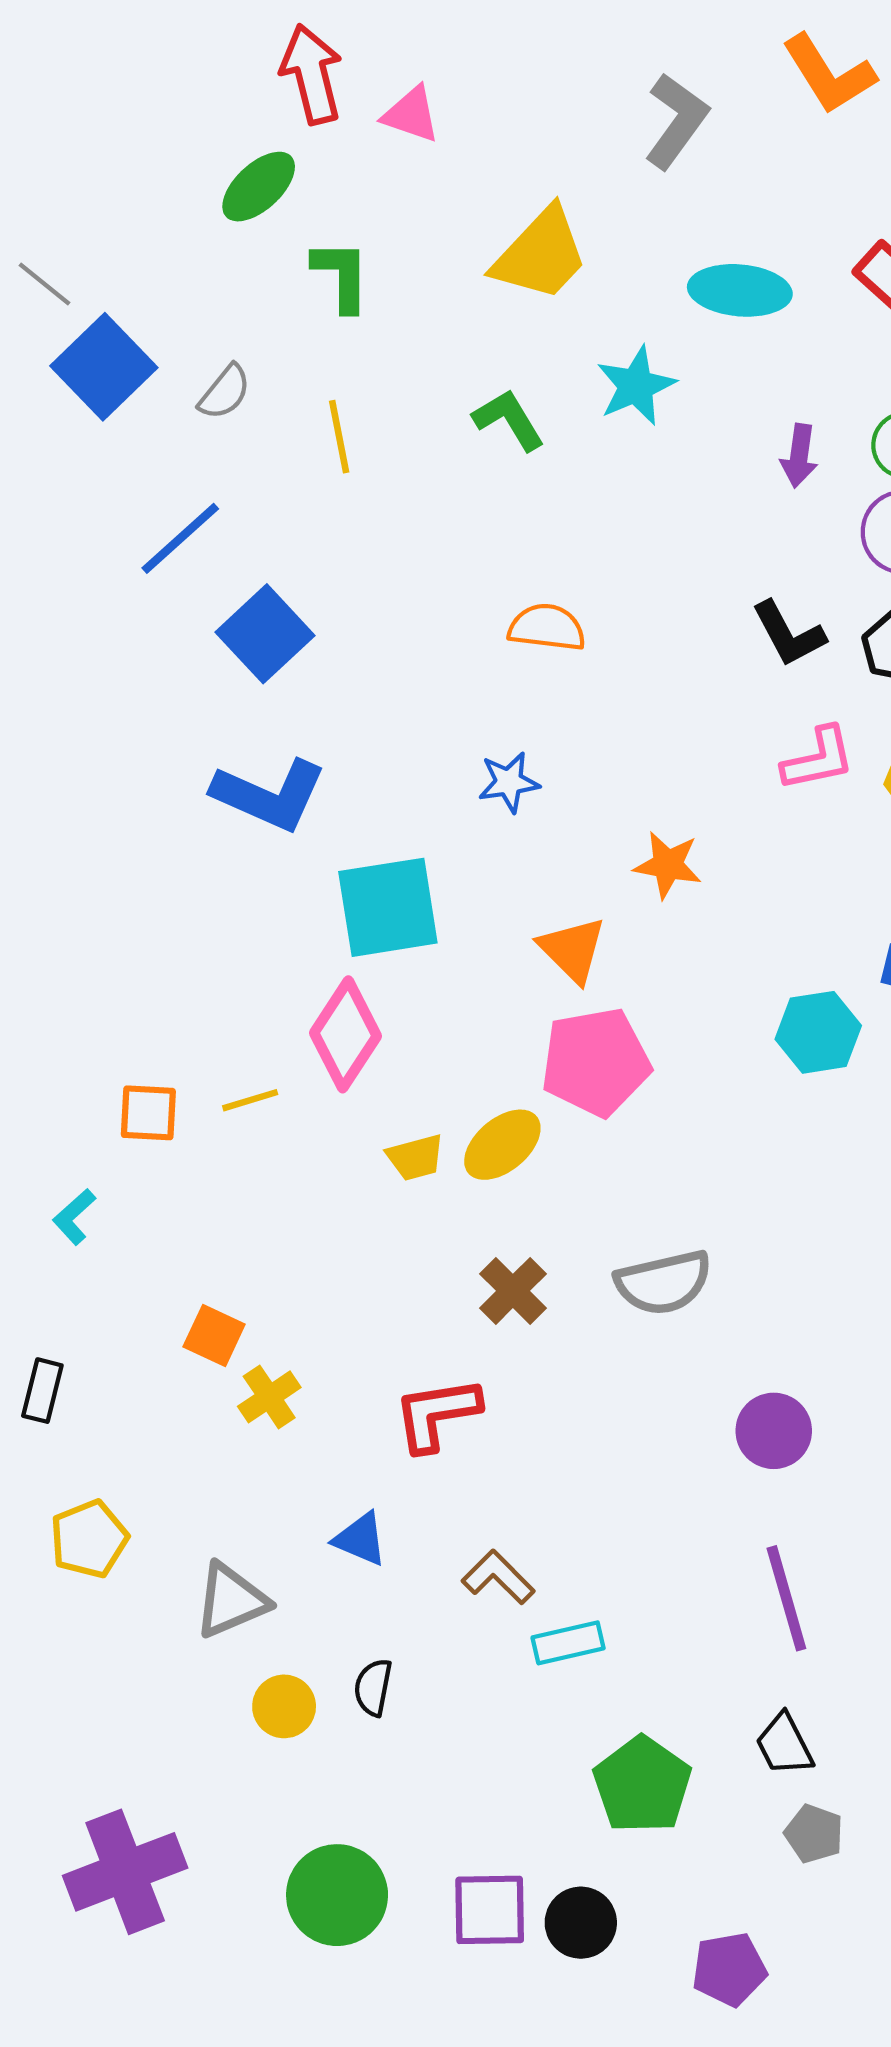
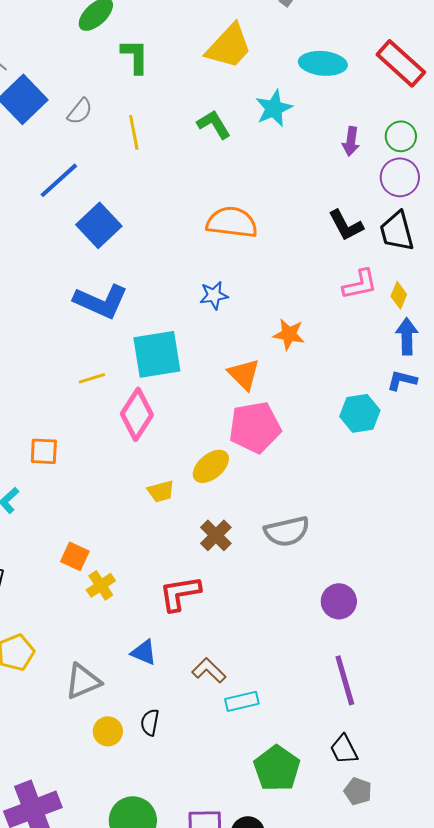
orange semicircle: (547, 627) -> (232, 222), size x1.4
yellow line: (250, 1100) -> (92, 378), moved
yellow trapezoid: (415, 1157) -> (161, 491), moved

